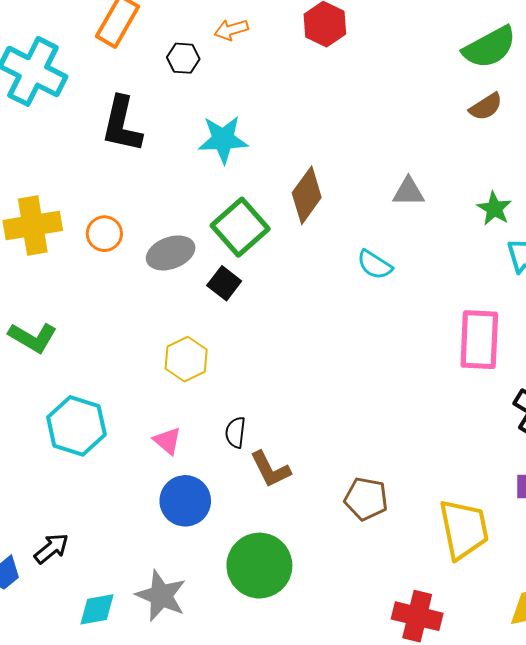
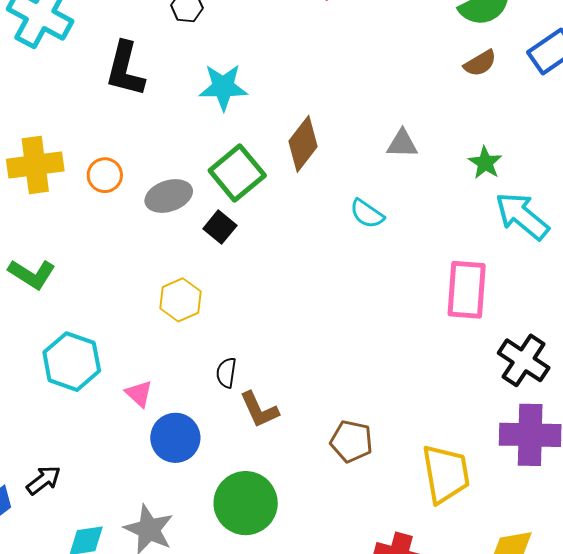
pink triangle: (167, 441) -> (139, 394), moved

